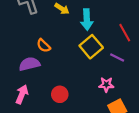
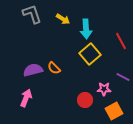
orange semicircle: (44, 46) -> (54, 68), moved
purple line: (117, 57) -> (123, 77), moved
red circle: (60, 94) -> (85, 100), moved

